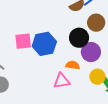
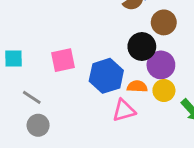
blue hexagon: (44, 44) -> (106, 76), moved
yellow circle: (97, 77) -> (164, 90), moved

